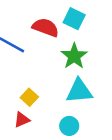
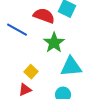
green star: (74, 56) -> (54, 43), moved

